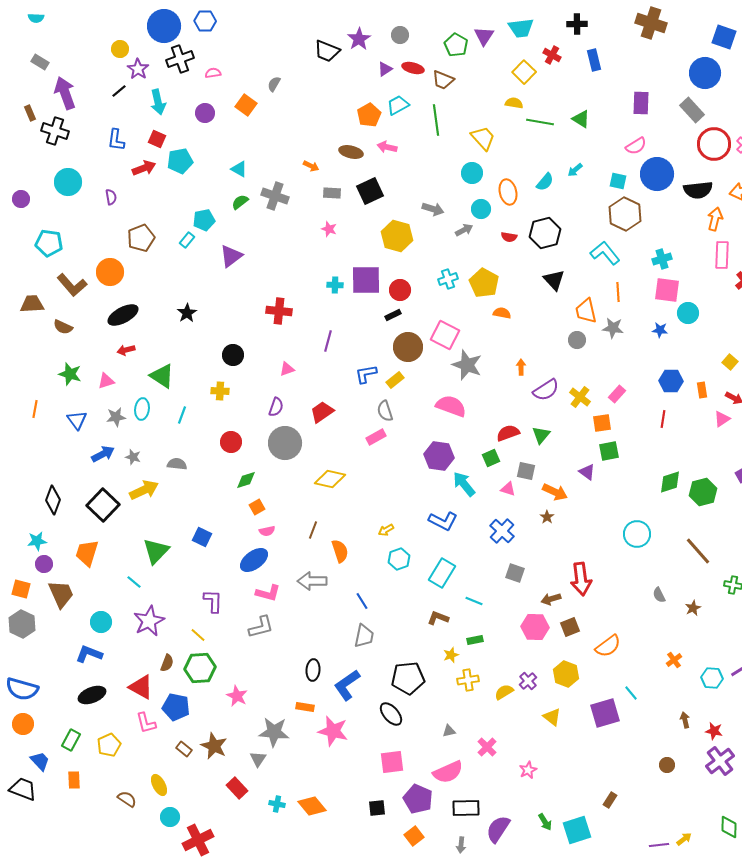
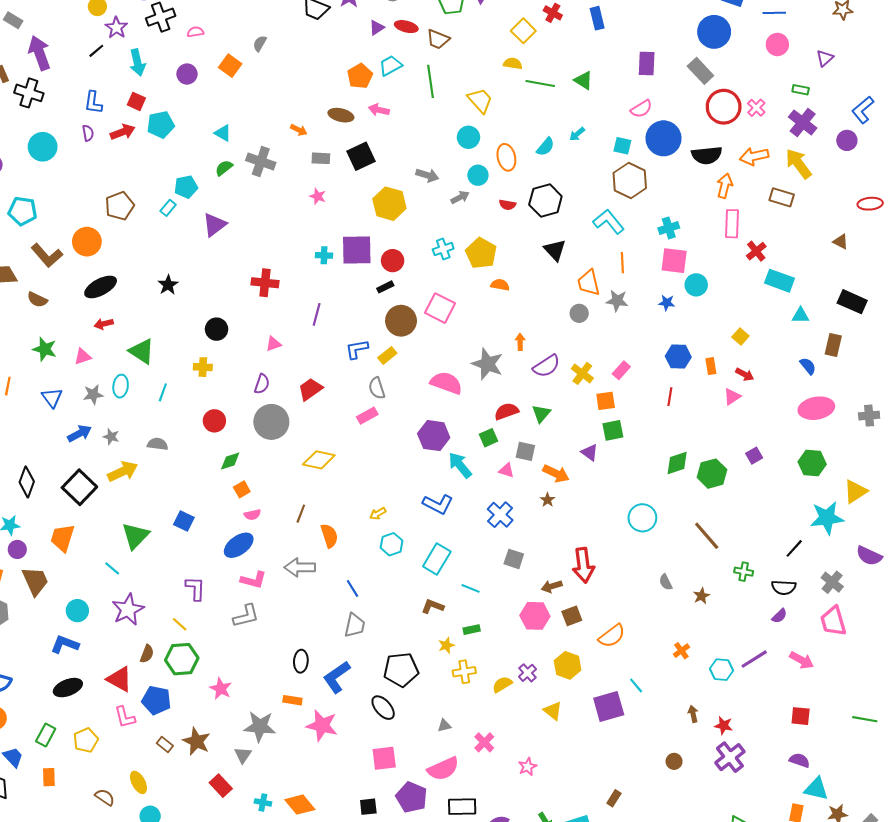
purple semicircle: (111, 197) -> (88, 133), moved
gray star: (467, 365) -> (487, 364), moved

